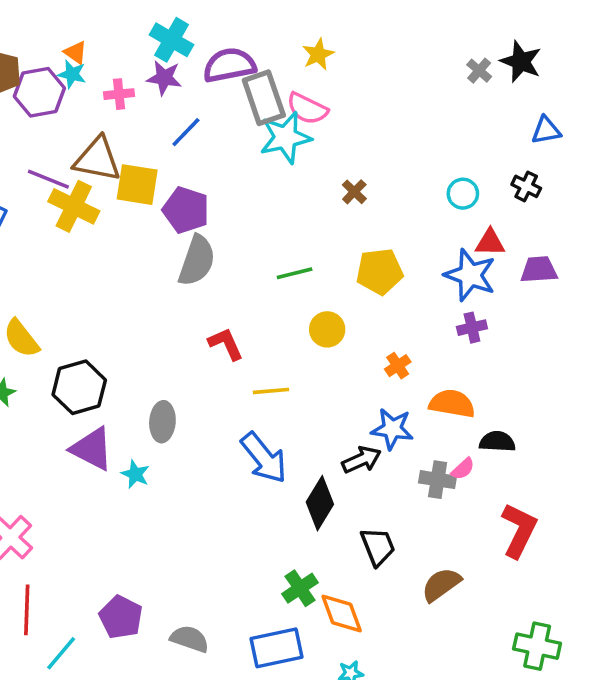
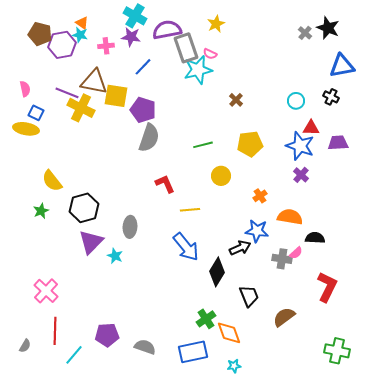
pink semicircle: (307, 109) -> (210, 54), size x0.6
blue triangle: (546, 130) -> (342, 66), size x1.5
purple cross: (472, 328) -> (301, 175), turned -35
purple triangle: (92, 449) -> (91, 242), turned 48
purple pentagon: (121, 617) -> (107, 335), turned -30

